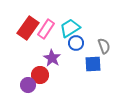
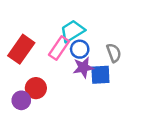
red rectangle: (28, 28) -> (21, 49), moved
pink rectangle: (46, 29) -> (59, 48), moved
purple star: (52, 58) -> (83, 67), moved, turned 30

